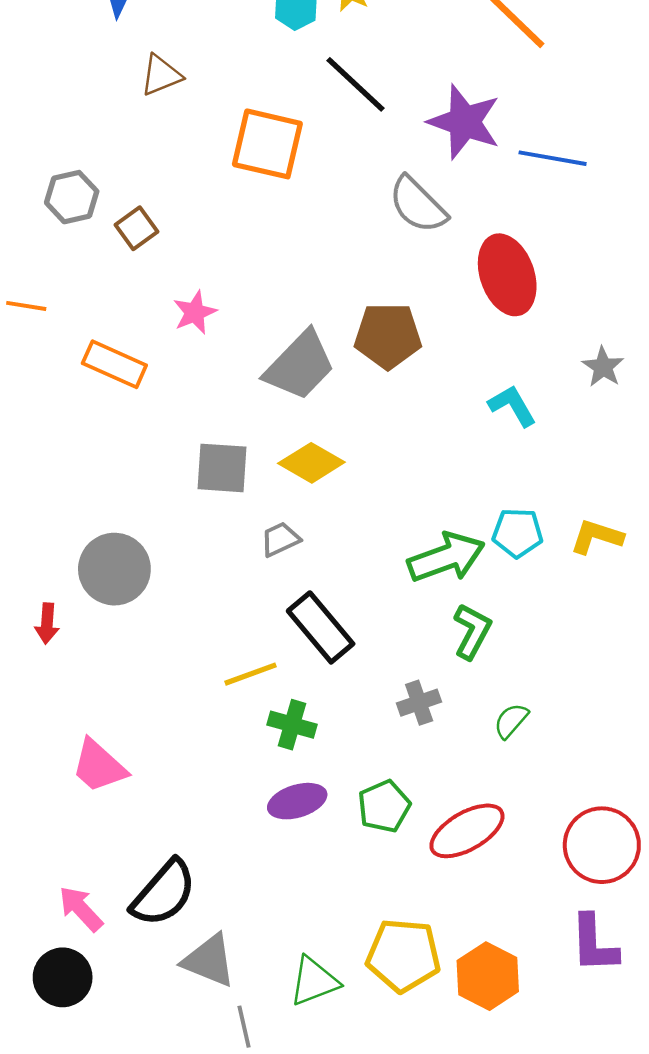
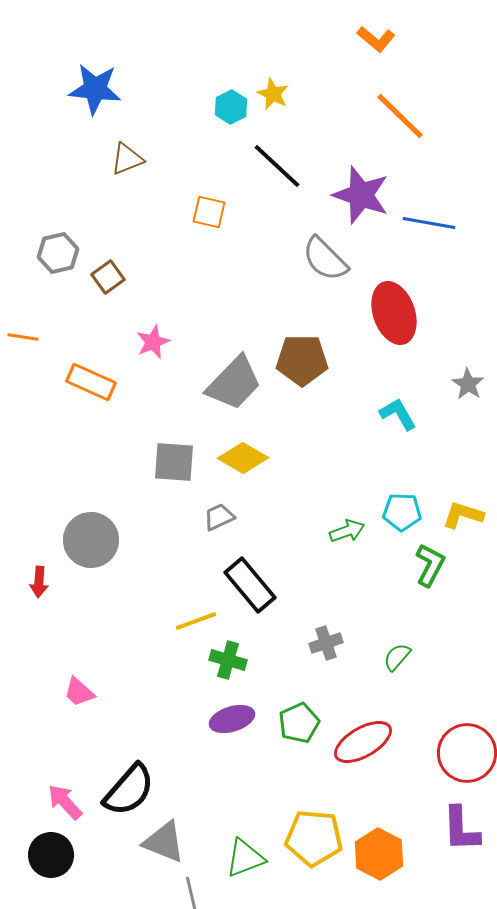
orange square: (267, 144) -> (209, 212), size x0.6
green arrow: (446, 557) -> (347, 531), size x0.6
green L-shape: (472, 631) -> (430, 565), moved
pink trapezoid: (99, 766) -> (79, 692), size x0.7

